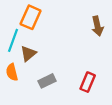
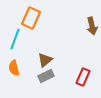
brown triangle: (28, 54) -> (45, 60), moved

